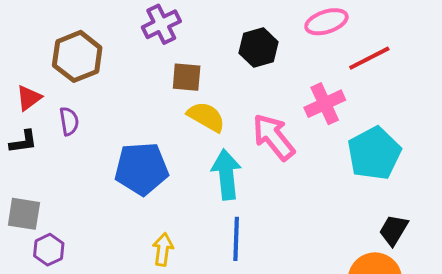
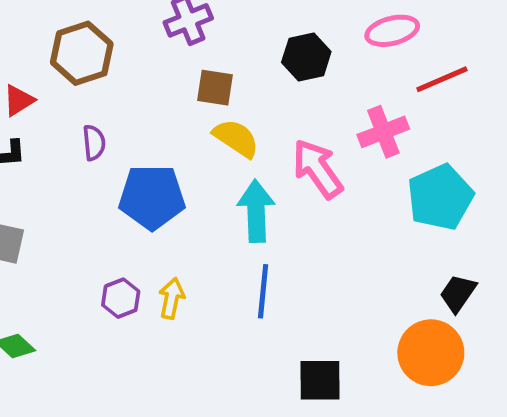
purple semicircle: (69, 121) -> (94, 143), moved
purple hexagon: (49, 250) -> (121, 298), moved

